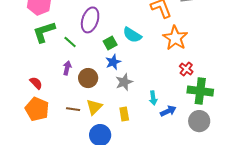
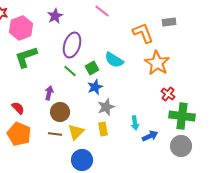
green line: (70, 42) -> (70, 71), moved
brown circle: (88, 78) -> (60, 112), moved
yellow rectangle: (124, 114) -> (103, 129), moved

